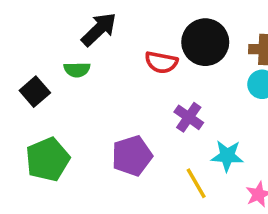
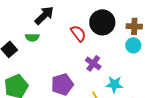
red semicircle: (161, 62) -> (78, 33), turned -138

